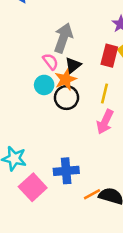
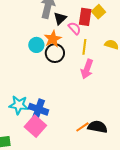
pink semicircle: (50, 62) -> (74, 28), moved
black triangle: (73, 65) -> (60, 18), moved
blue cross: (66, 171) -> (38, 109), moved, turned 30

